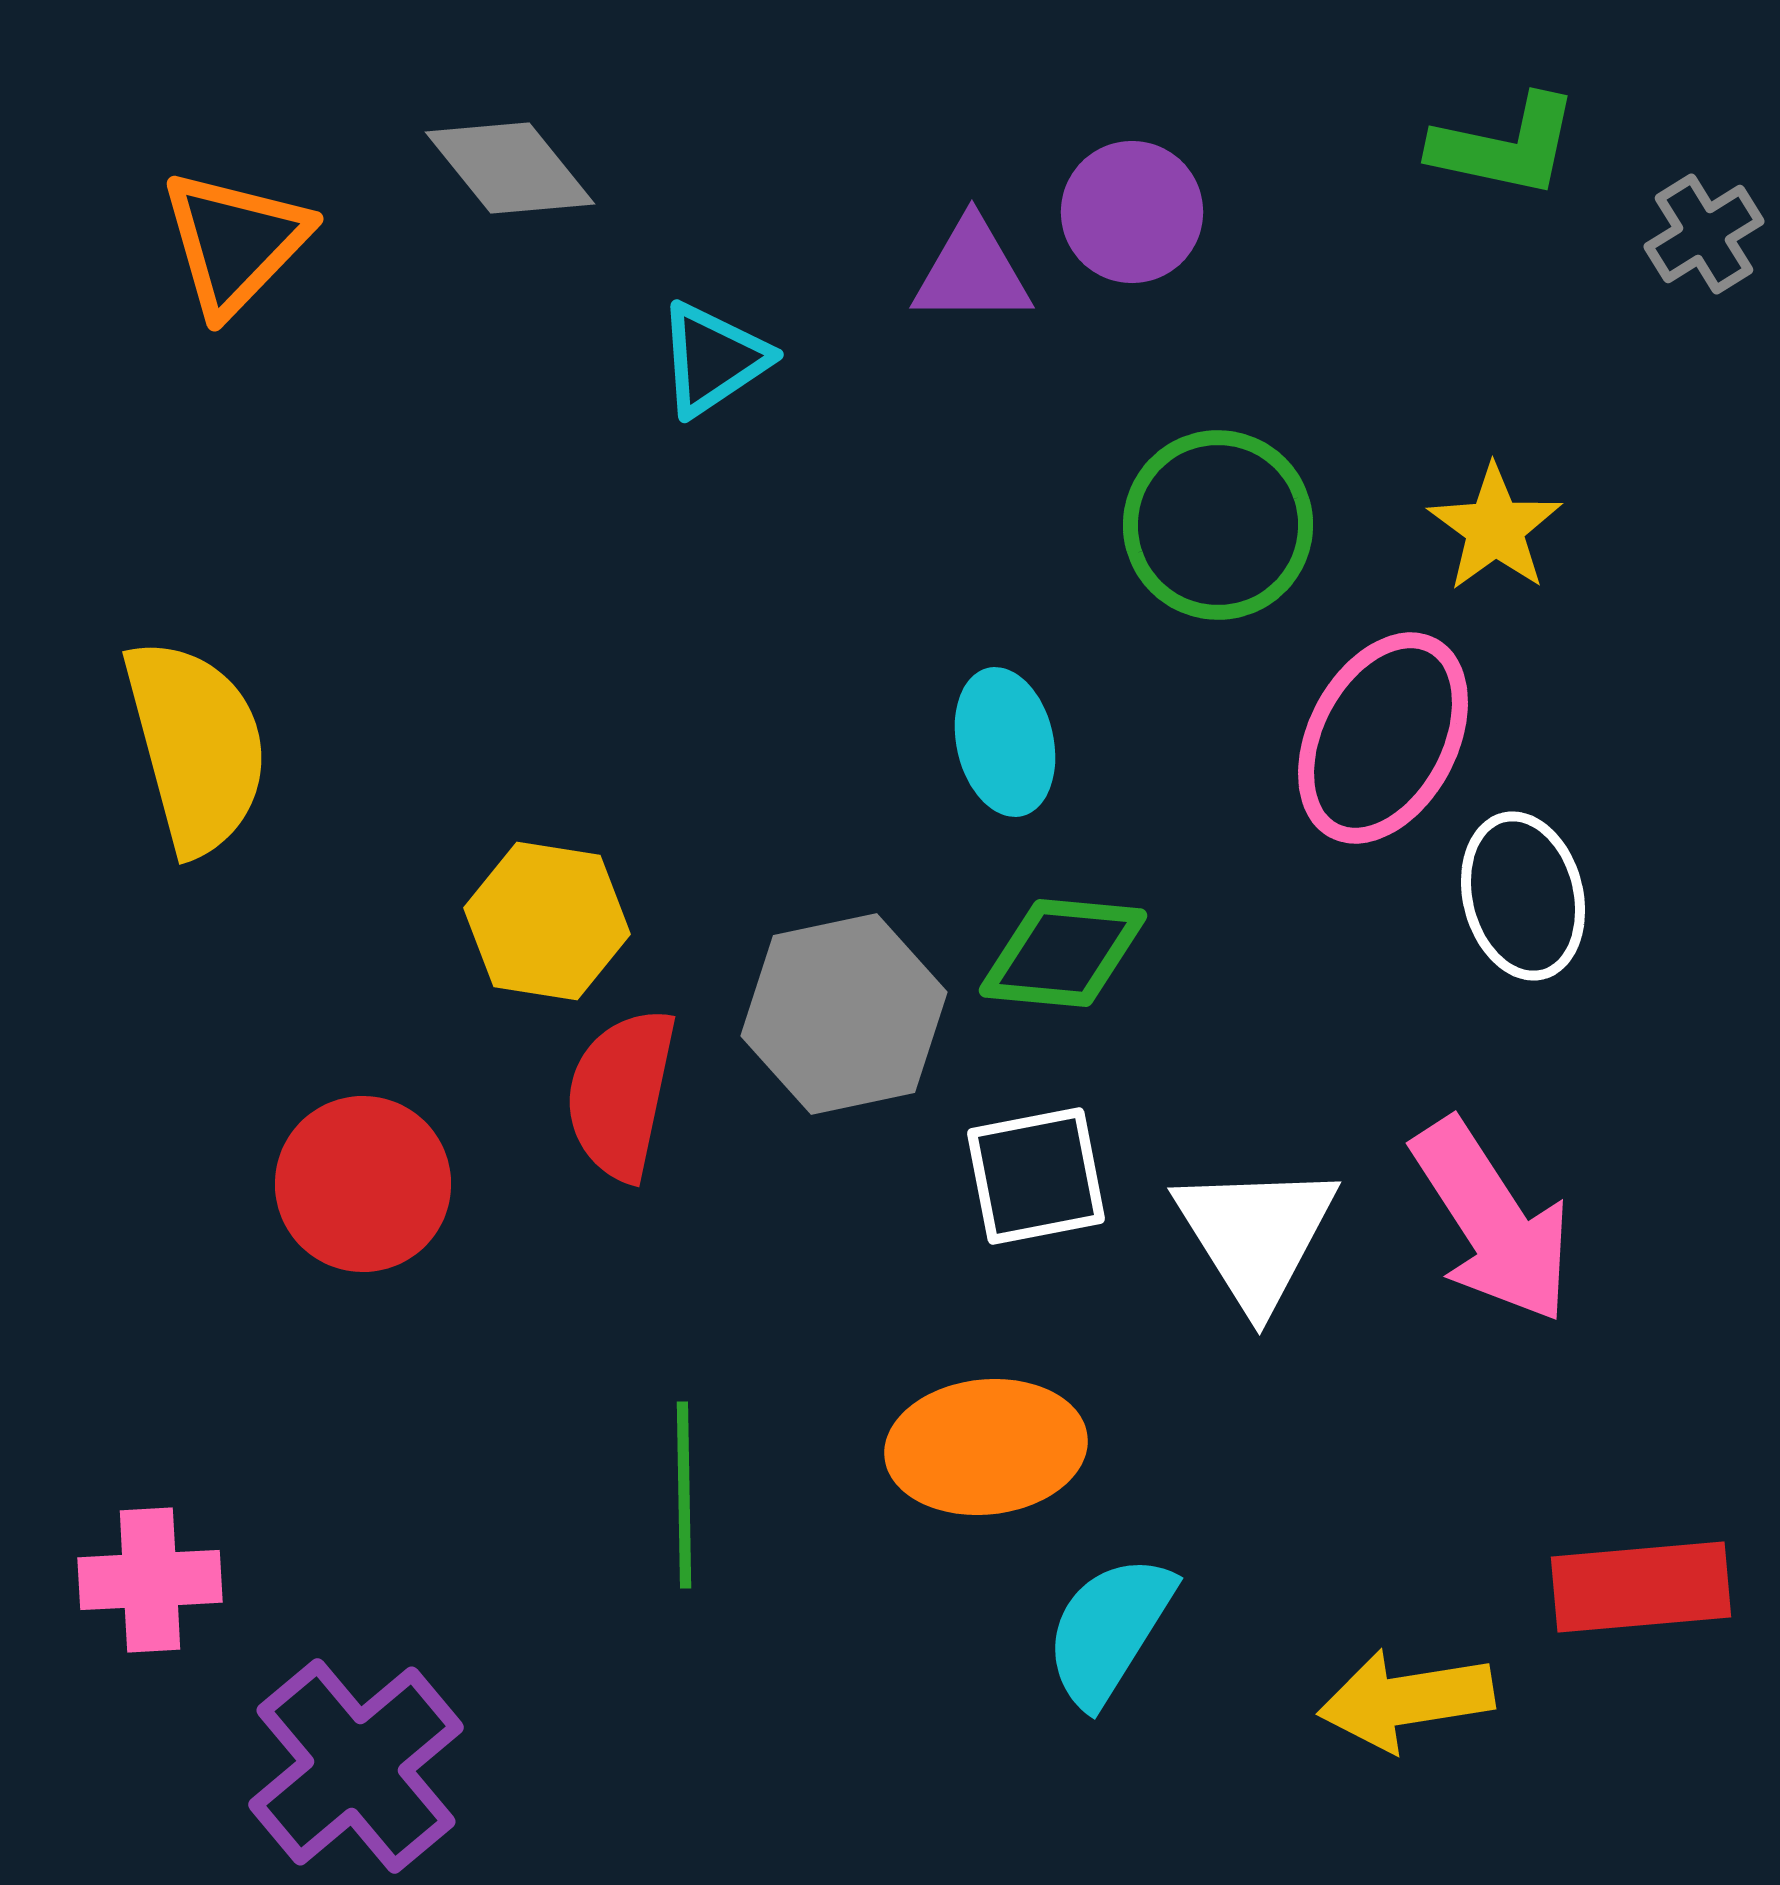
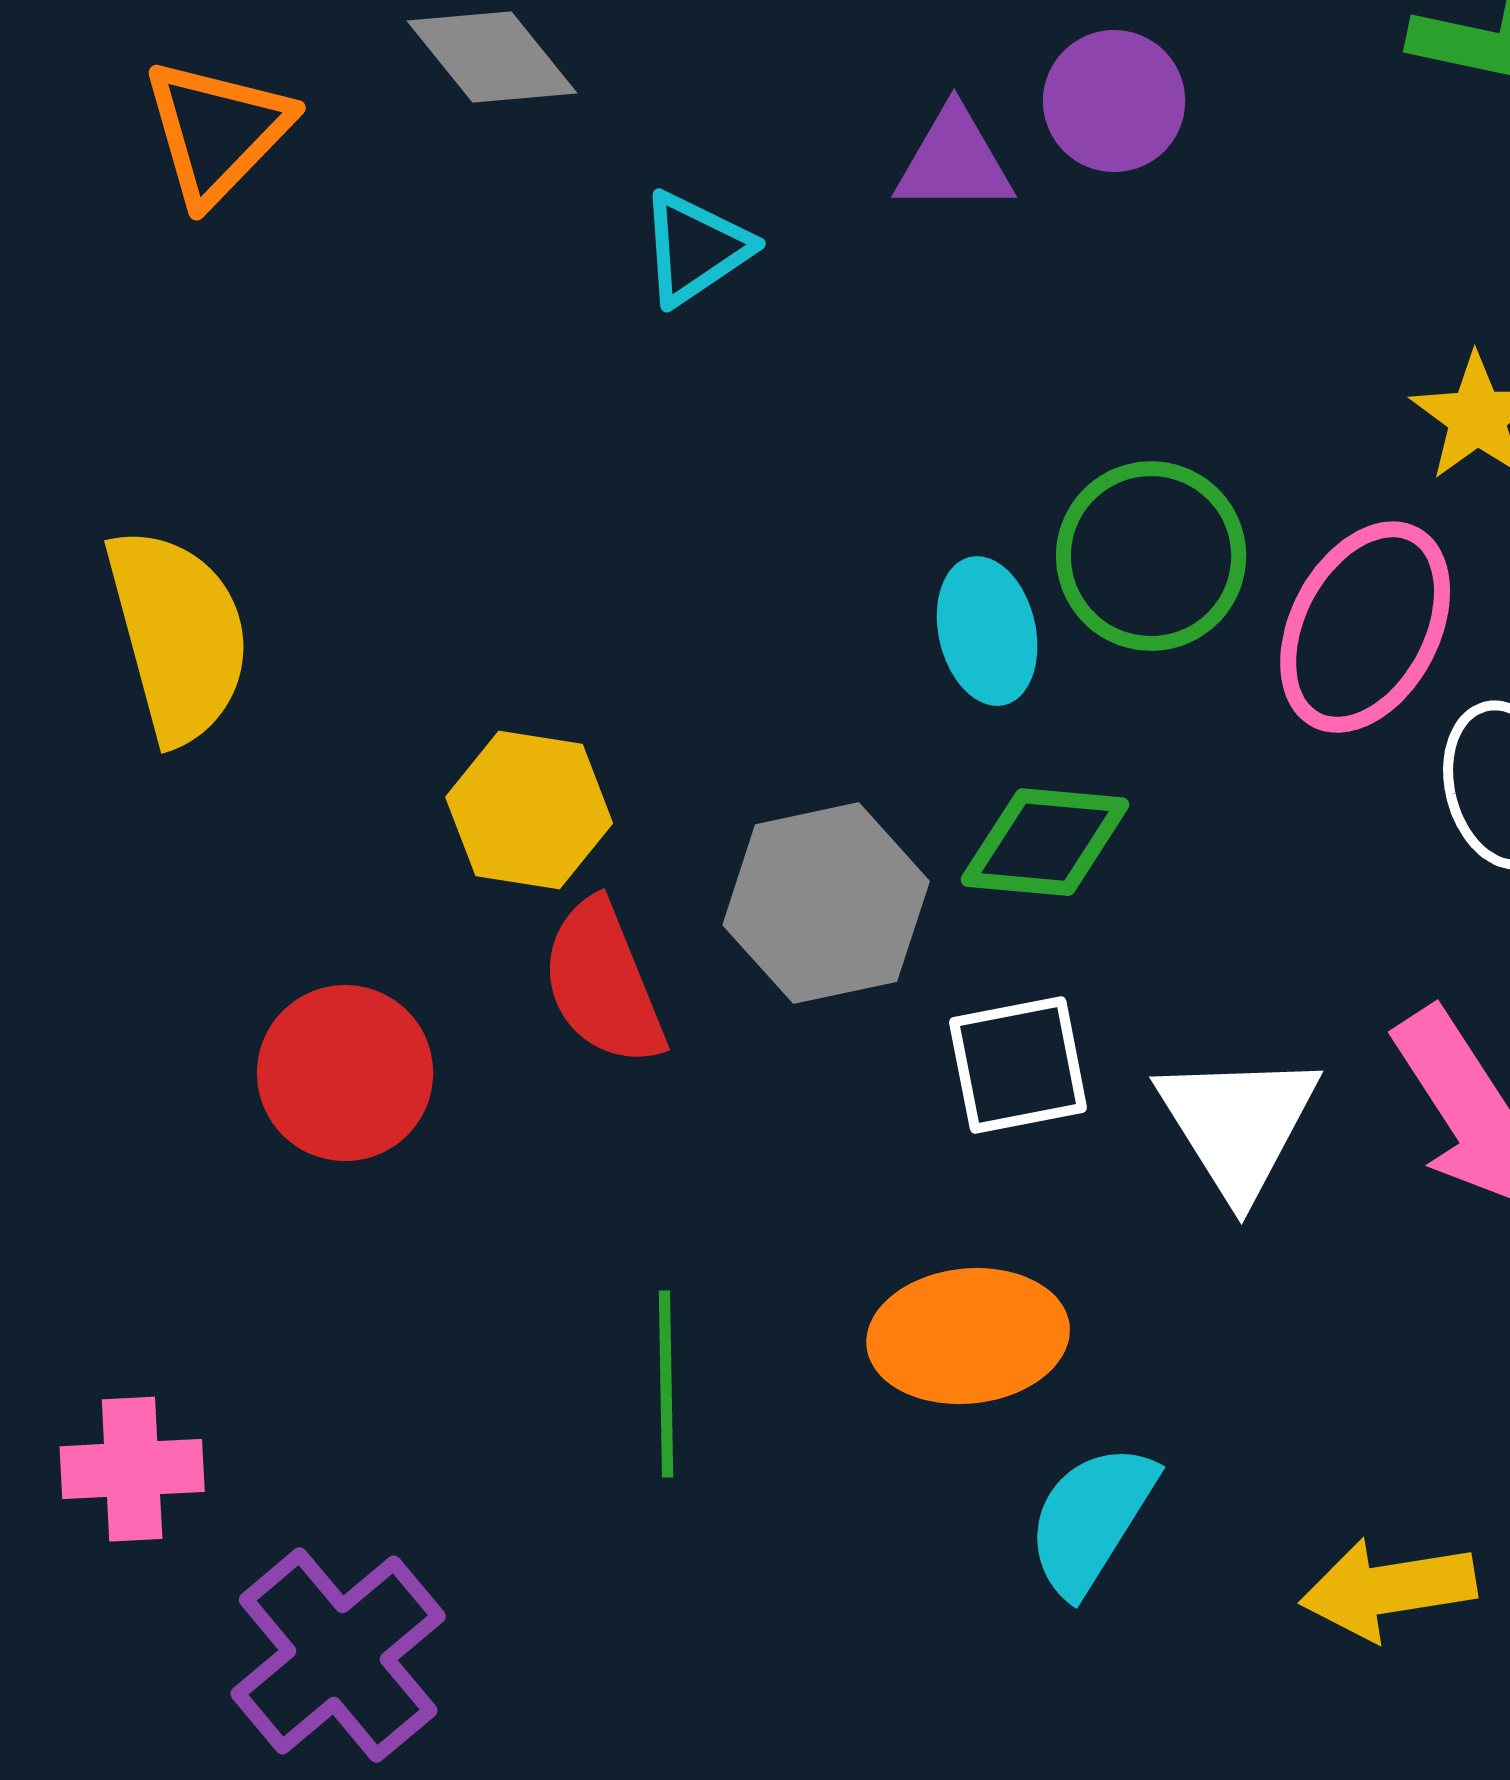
green circle: (1218, 525) -> (1151, 556), moved
red semicircle: (621, 1094) -> (603, 983), turned -34

